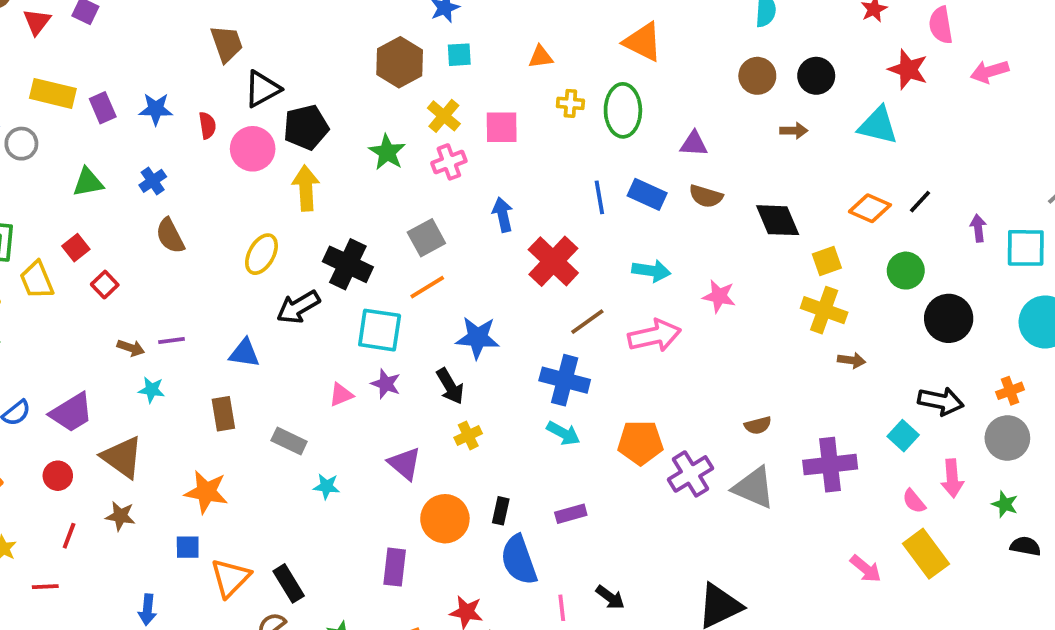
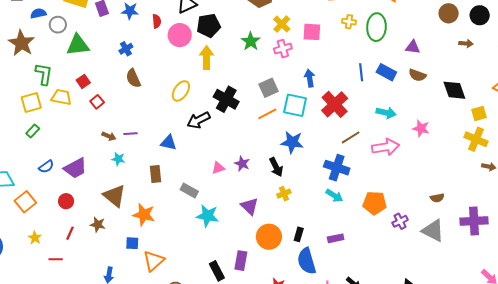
green triangle: (88, 182) -> (78, 45), moved, size x1.4
yellow trapezoid: (37, 280) -> (61, 97), turned 120
cyan square: (380, 330) -> (295, 105), moved
brown triangle: (122, 457) -> (114, 196), moved
purple cross: (691, 474) -> (400, 221), size x0.7
cyan star: (326, 486) -> (207, 216), size x1.6
black rectangle: (289, 583) -> (217, 271), moved

